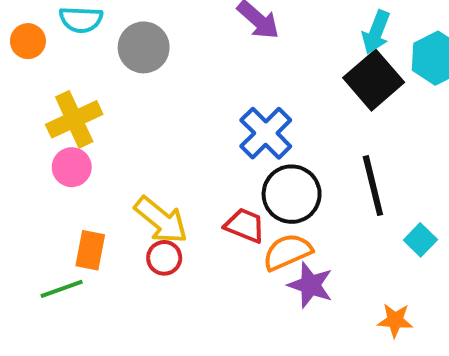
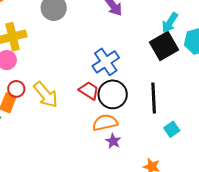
red trapezoid: (245, 225) -> (89, 91), moved
red circle: (164, 258) -> (16, 89), moved
purple star: (310, 285) -> (113, 141), size x0.7

